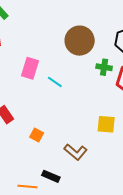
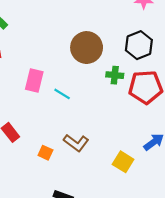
yellow square: (106, 124) -> (123, 162), moved, turned 30
brown L-shape: (76, 152) -> (76, 143), moved

